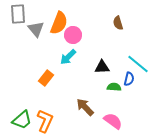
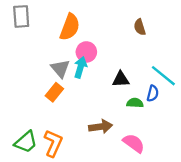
gray triangle: (36, 29) -> (60, 69), moved
pink circle: (73, 35) -> (86, 52), moved
cyan arrow: (68, 57) -> (80, 67), turned 150
brown arrow: (85, 107) -> (101, 127), turned 126

